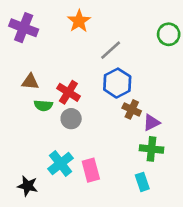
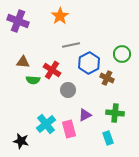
green circle: (169, 34) -> (122, 54), moved
gray line: (111, 50) -> (71, 45), moved, turned 30
brown cross: (132, 109) -> (107, 78), moved
gray circle: (71, 119) -> (68, 90), moved
purple triangle: (151, 123) -> (85, 115), moved

